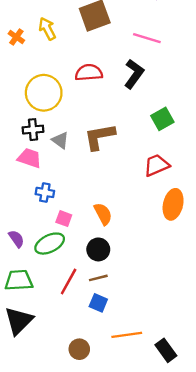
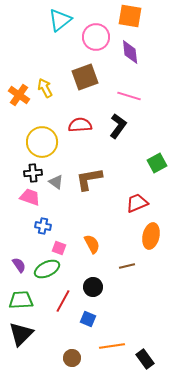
orange cross: (16, 37) -> (19, 95), size x1.5
green square: (162, 119) -> (157, 163), moved
black circle: (98, 249) -> (93, 287), moved
brown line: (98, 278) -> (127, 266), moved

